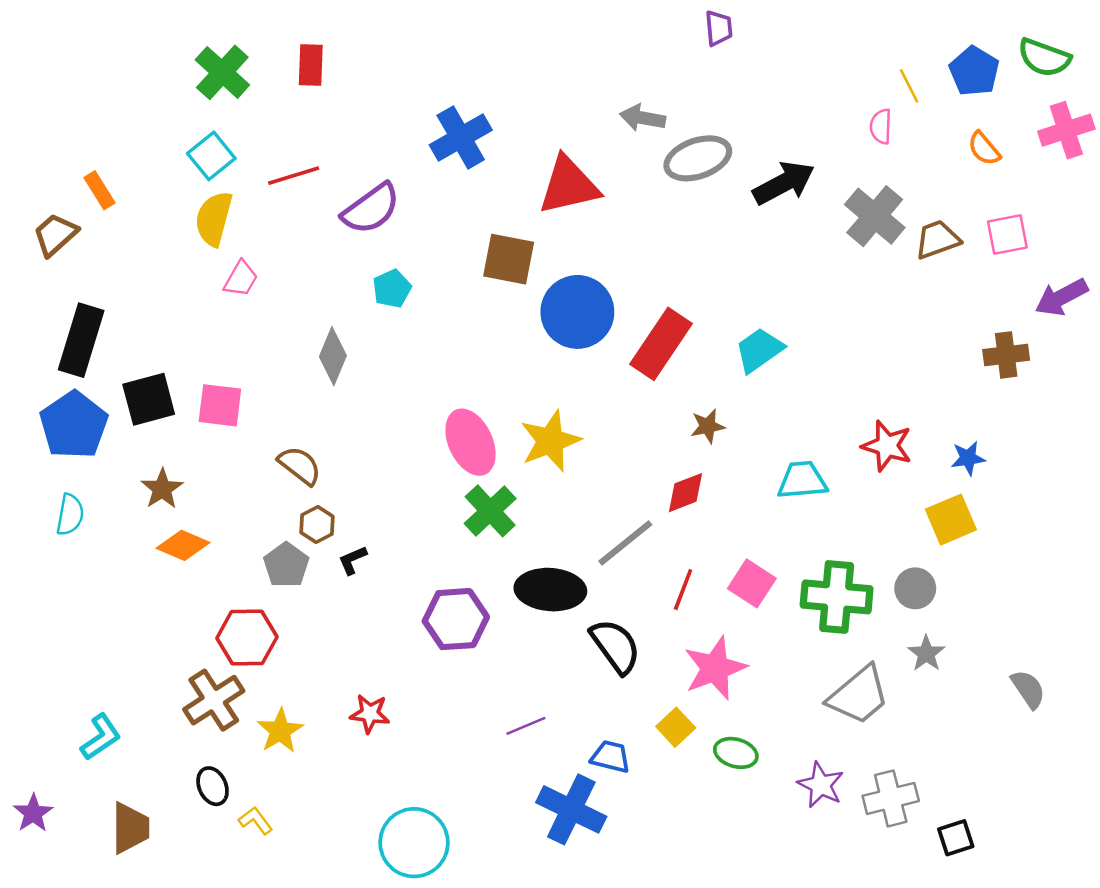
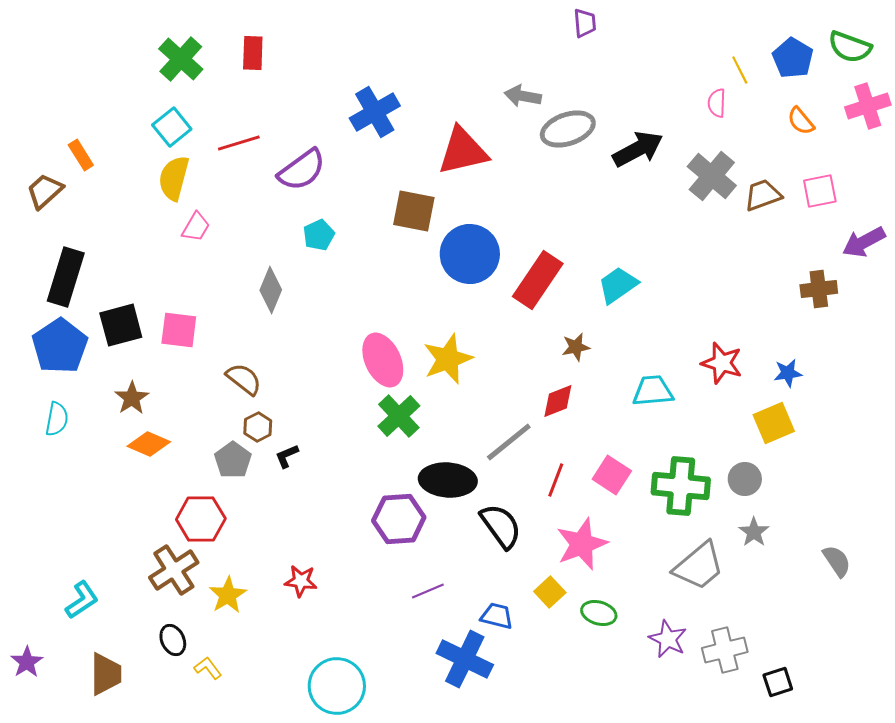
purple hexagon: (456, 619) -> (399, 519), moved

